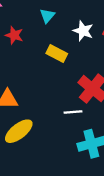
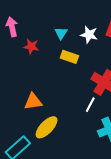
cyan triangle: (47, 16) -> (61, 33), moved
white line: (73, 112) -> (90, 105), turned -49

